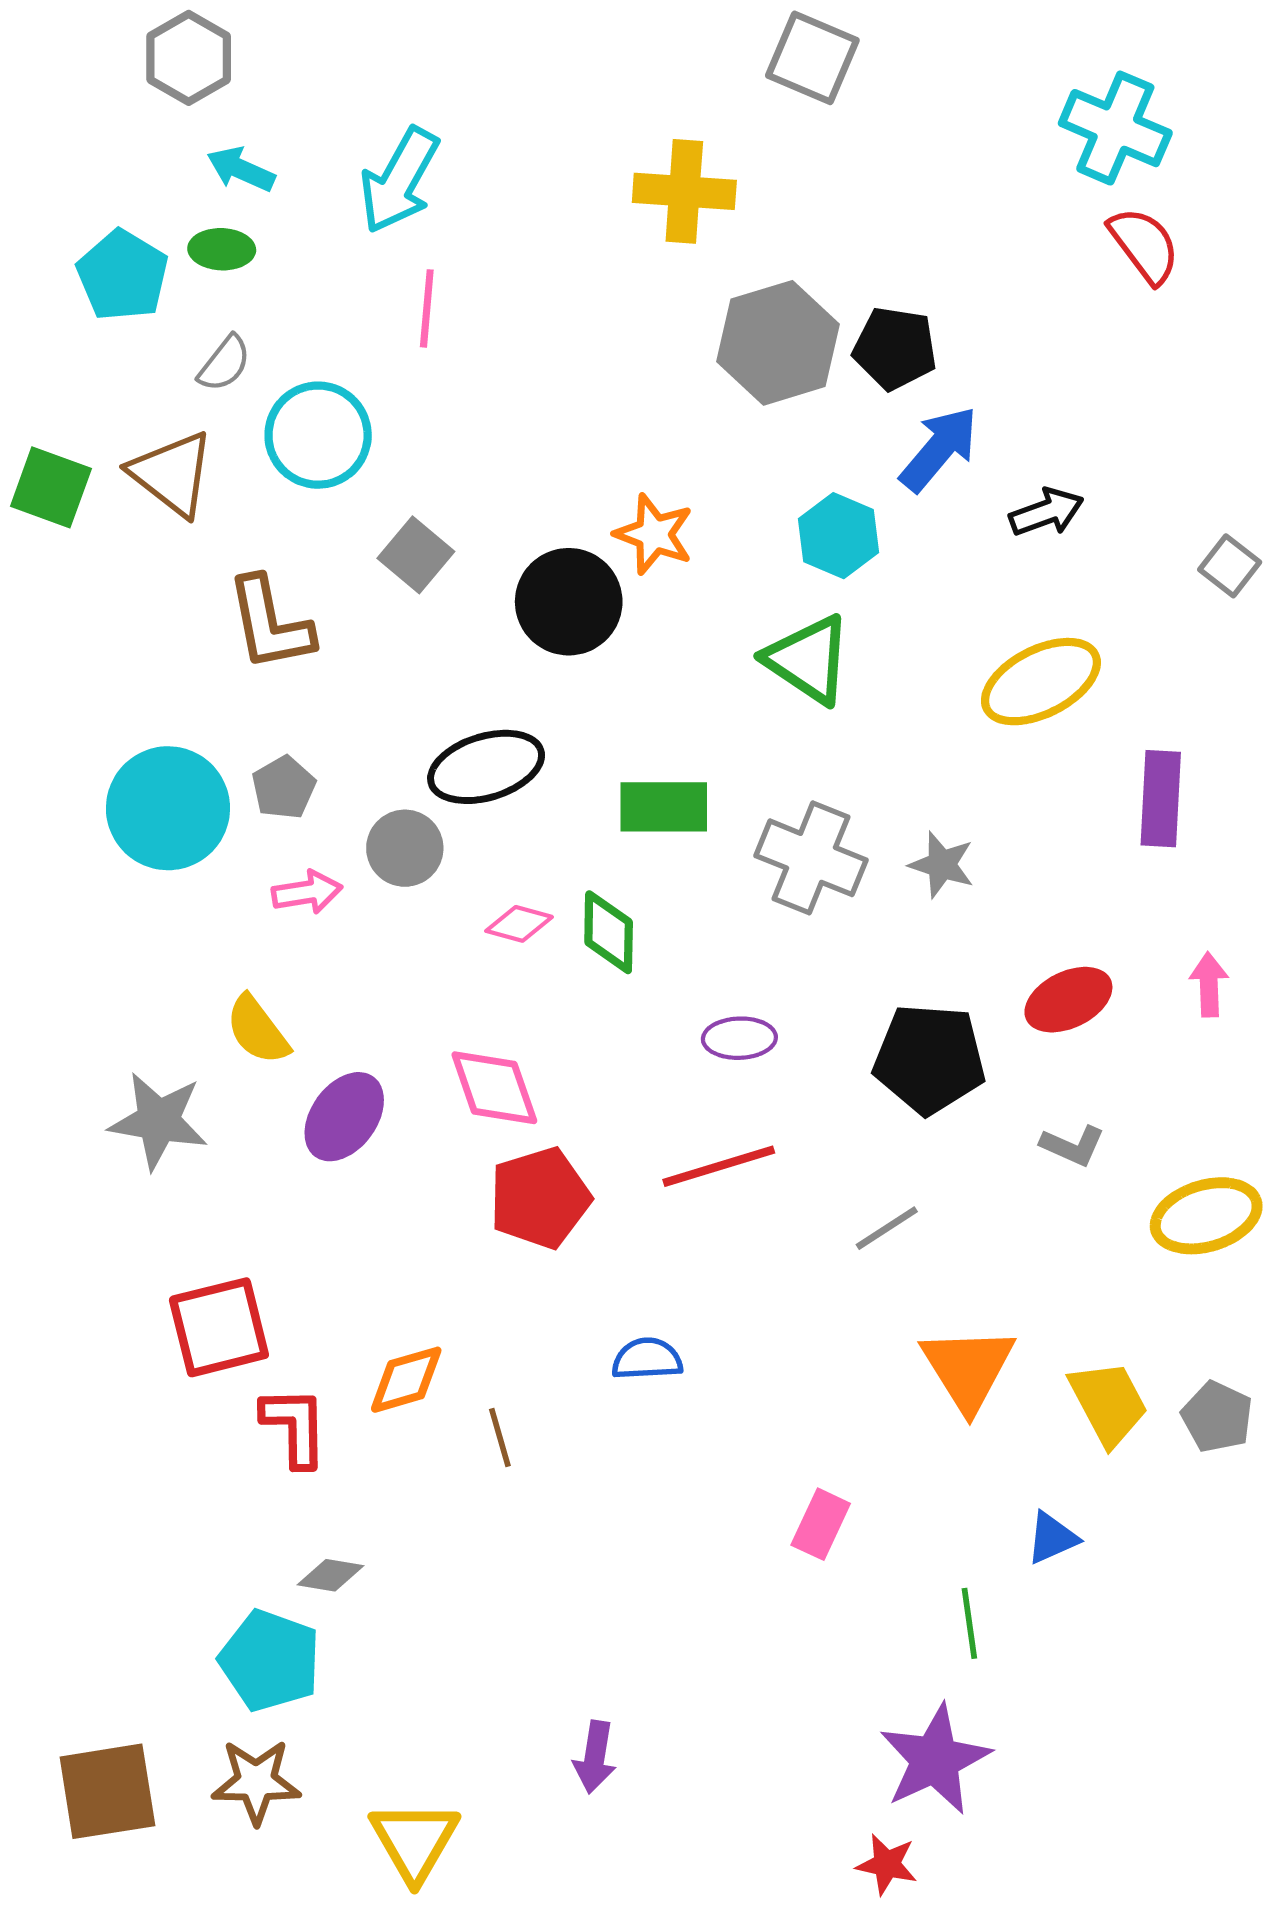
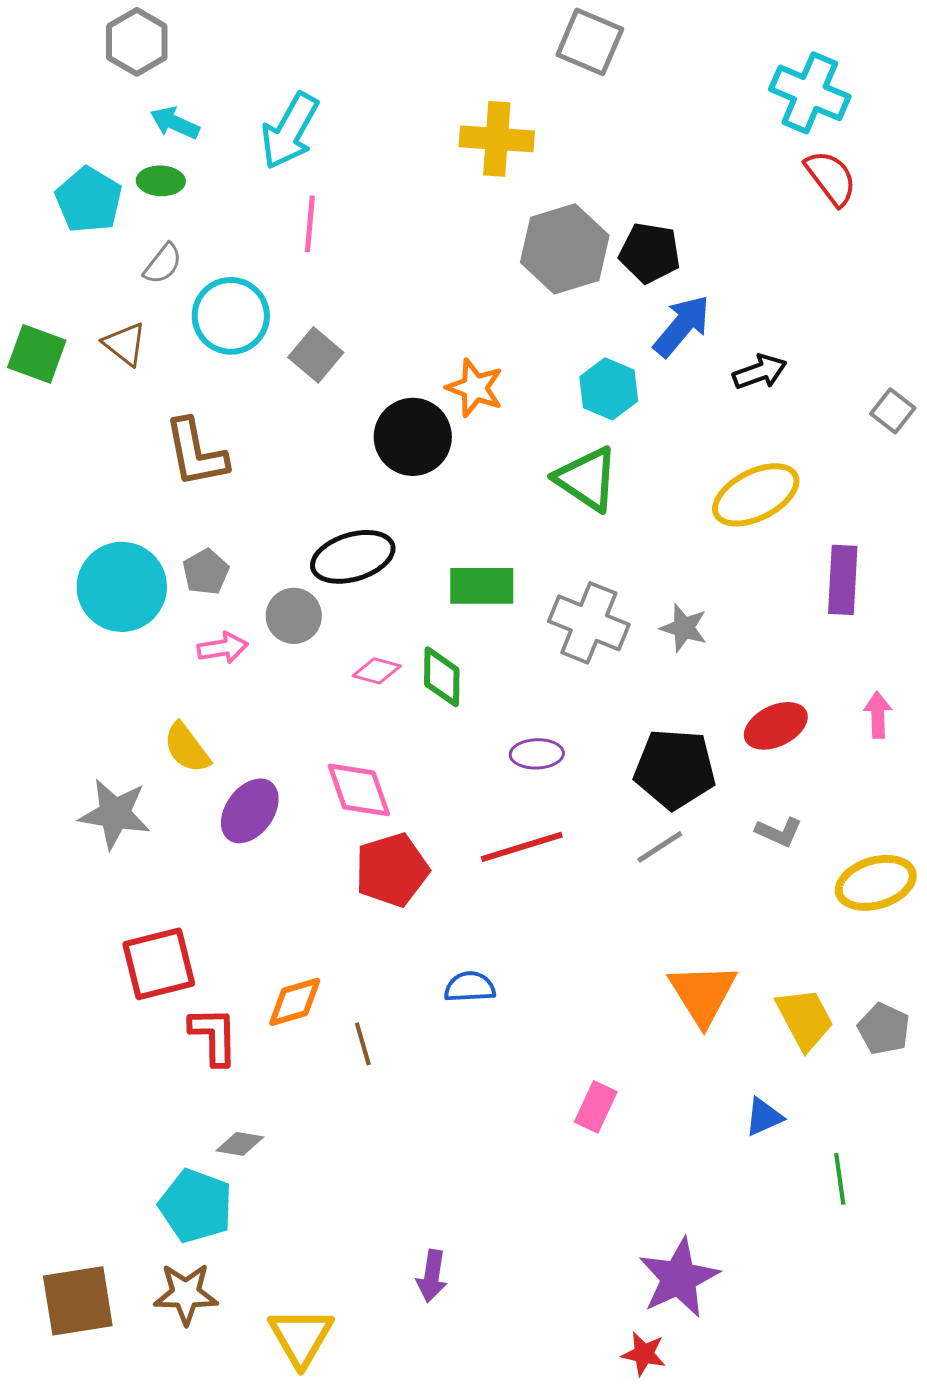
brown triangle: (172, 474) -> (125, 344), size x0.7
gray square: (416, 555) -> (316, 355), moved
gray line: (887, 1228) -> (660, 847), moved
green line: (969, 1623) -> (840, 1179), moved

